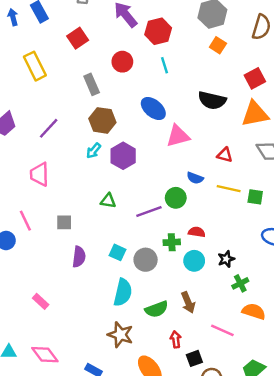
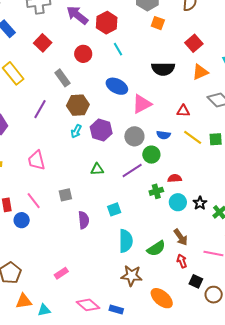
orange triangle: (255, 114) -> (200, 72), size x0.7
purple line: (49, 128) -> (40, 109), moved
yellow line: (229, 189) -> (193, 137), turned 36
cyan square: (117, 252) -> (114, 209), turned -32
black star: (226, 259) -> (200, 203), moved
gray circle: (146, 260) -> (134, 136), moved
pink rectangle: (41, 301) -> (61, 273), moved, turned -64
red arrow: (176, 339) -> (182, 261), moved
pink diamond: (45, 355) -> (88, 305), moved
black square: (194, 358) -> (196, 281), turned -32

